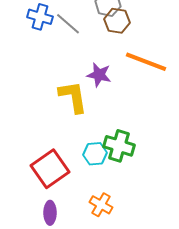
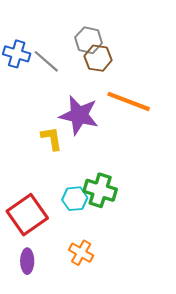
purple star: (99, 75) -> (79, 115), size x1.5
yellow L-shape: (73, 97) -> (52, 138), size x0.7

